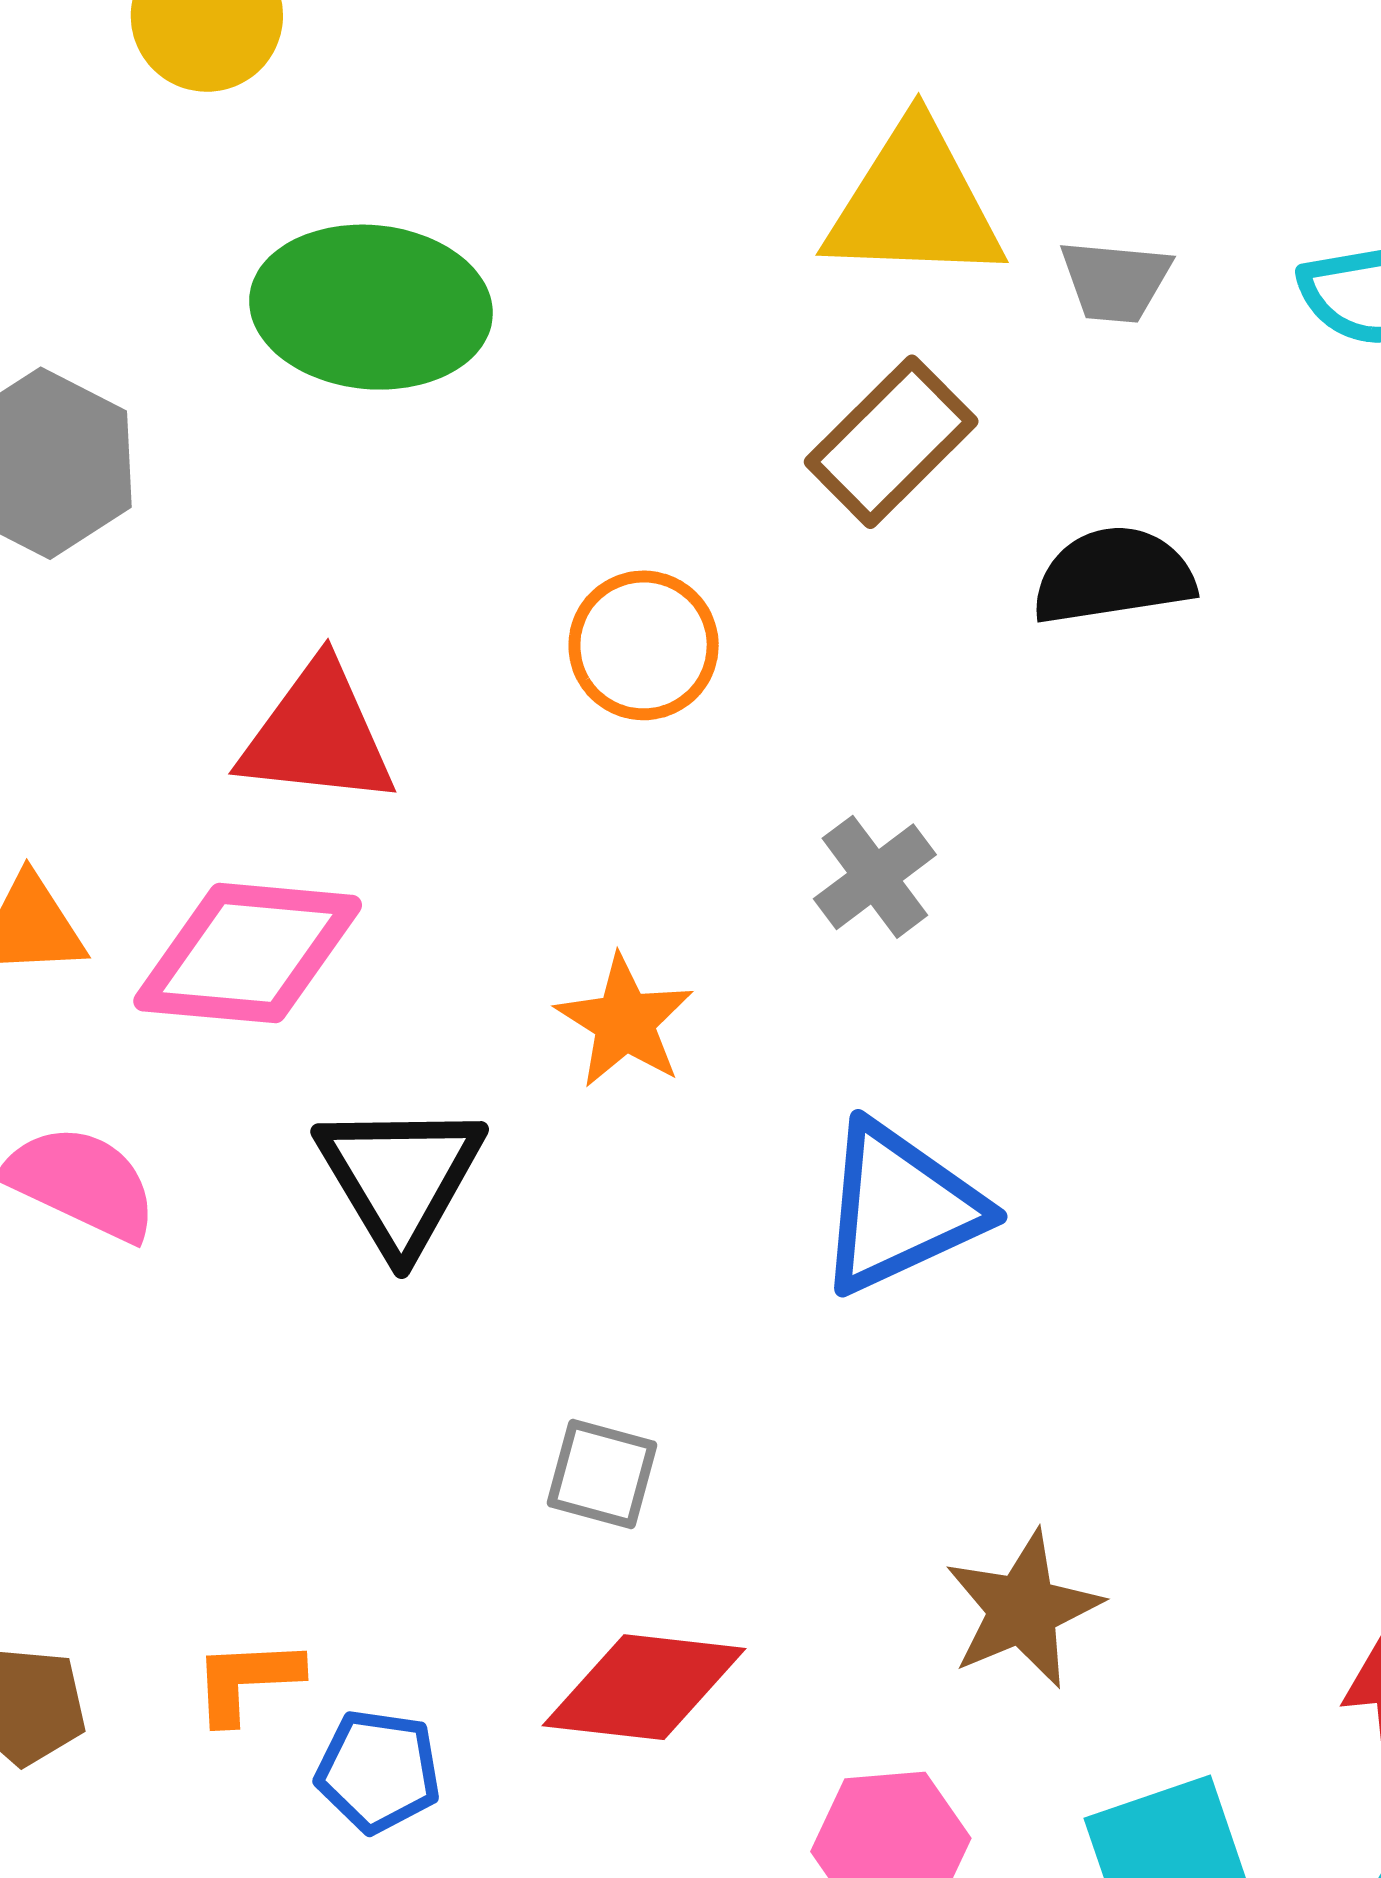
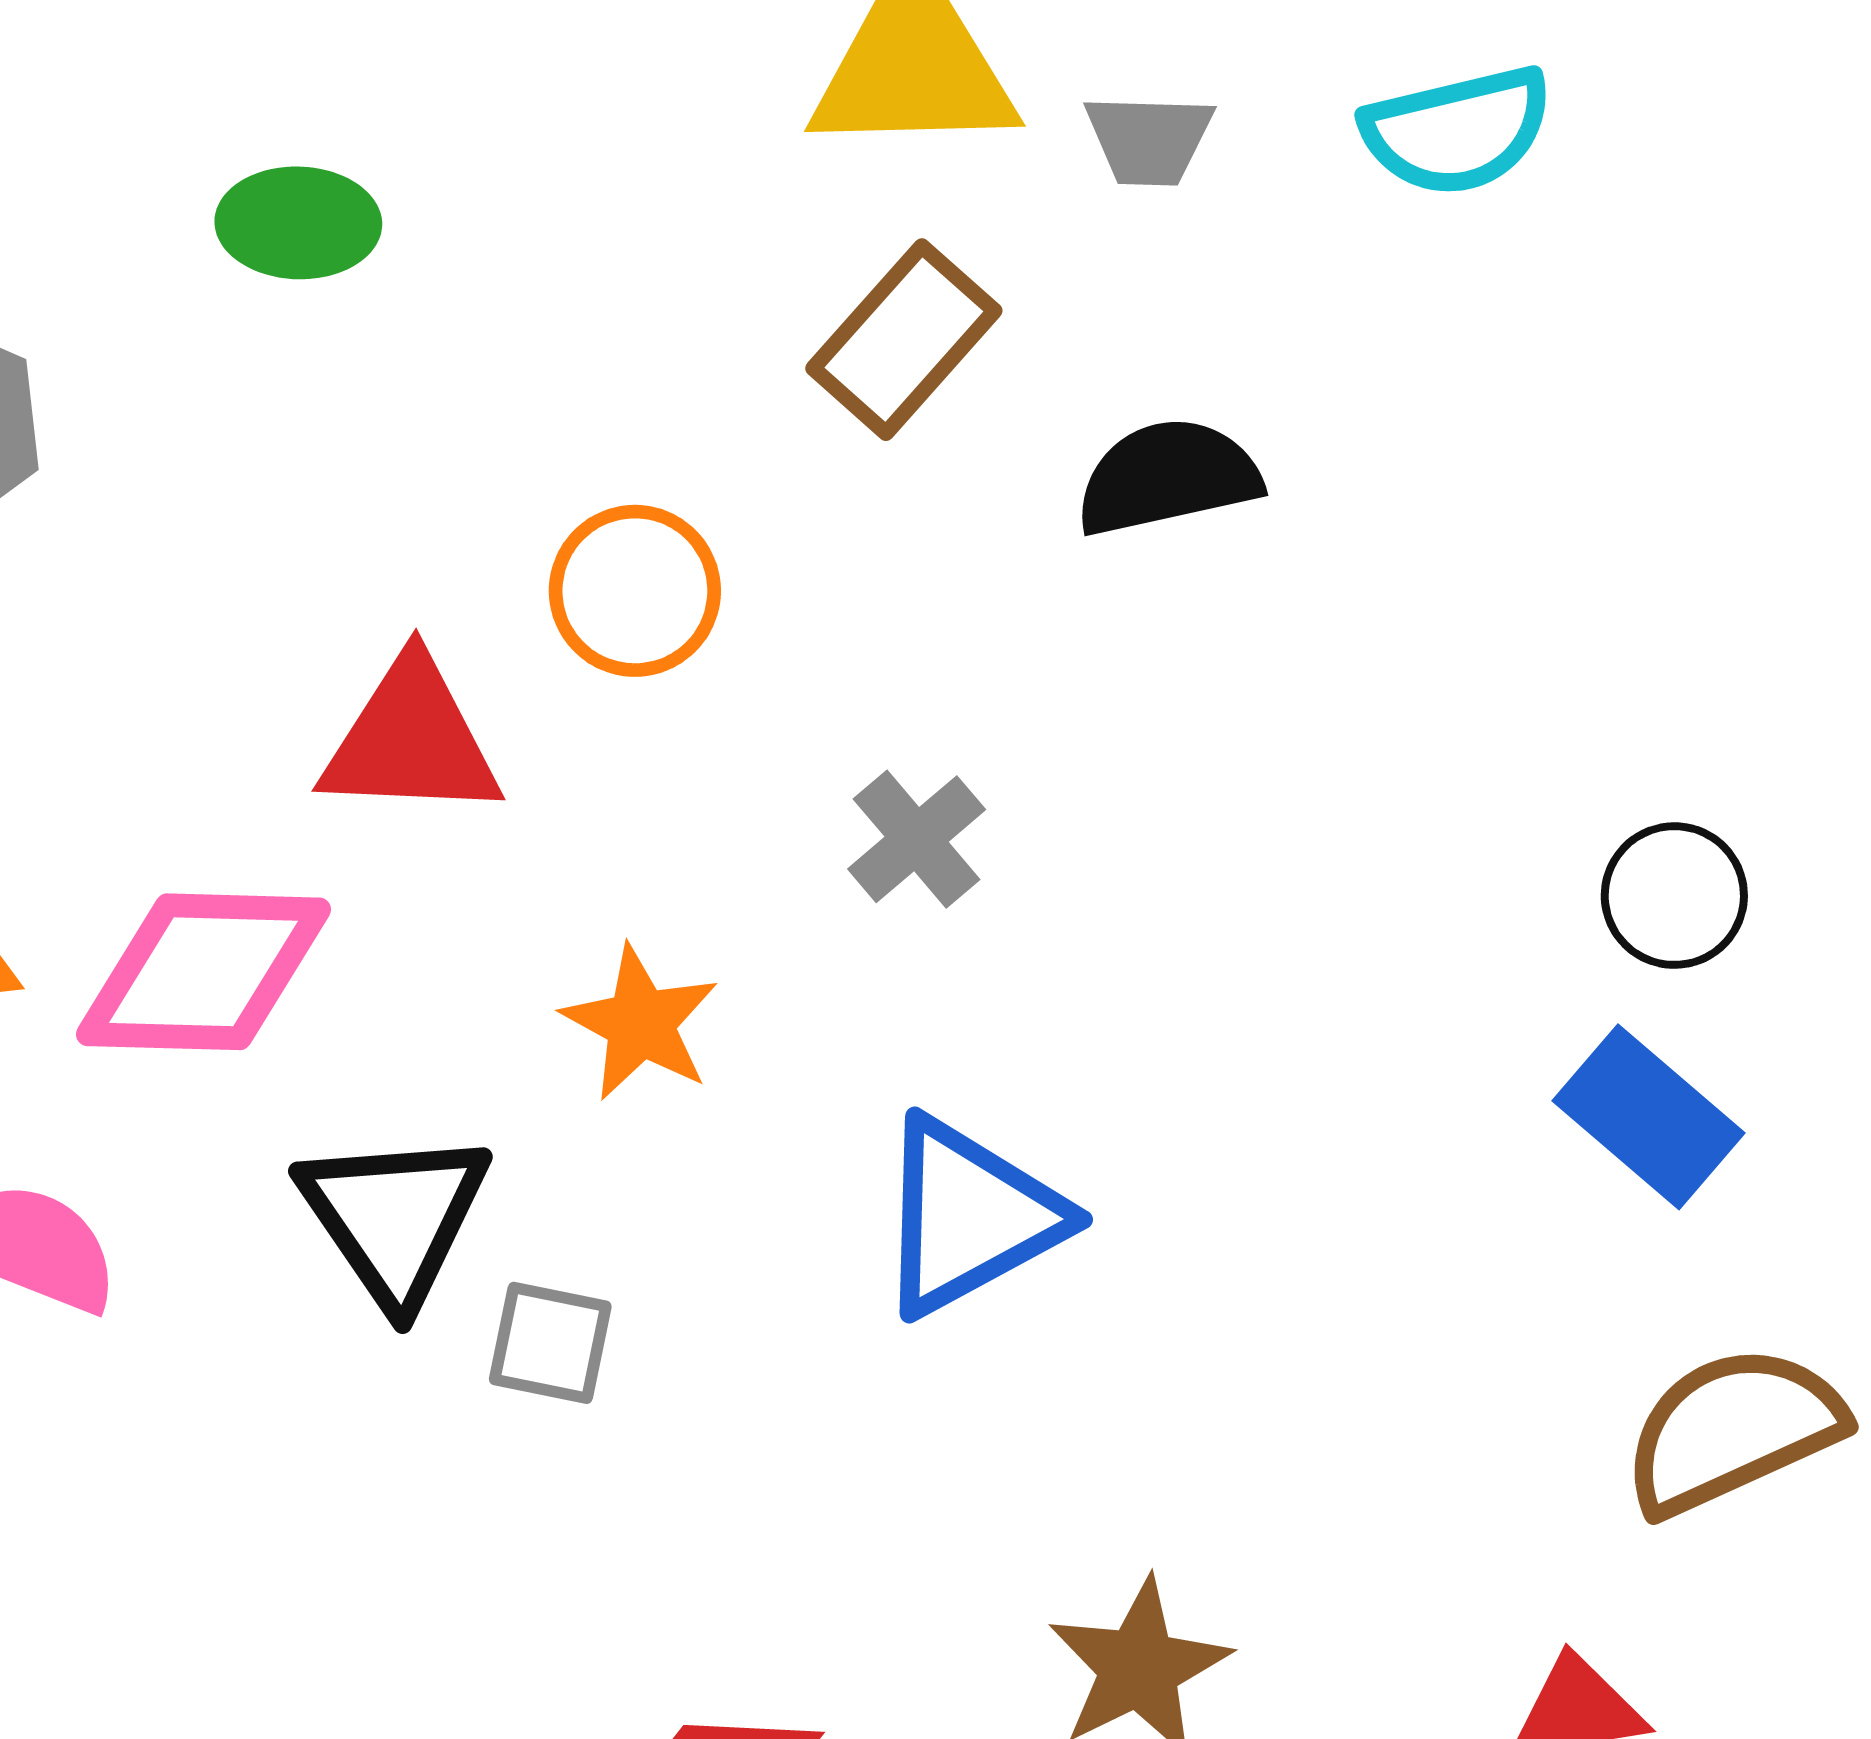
green ellipse: (371, 307) -> (298, 223), size x0.6
red triangle: (317, 735) -> (411, 740), moved
gray square: (602, 1474) -> (550, 1343), moved

